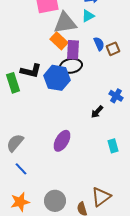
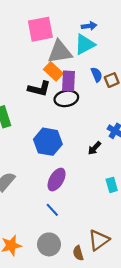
cyan triangle: (88, 16) -> (85, 44), size x1.5
black L-shape: (31, 71) -> (39, 89), moved
blue hexagon: (57, 78) -> (48, 142), moved
blue line: (21, 169) -> (52, 210), moved

